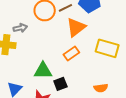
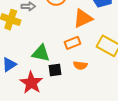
orange semicircle: (101, 88) -> (80, 65), moved

